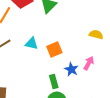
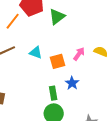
pink arrow: (89, 63) -> (79, 54), moved

